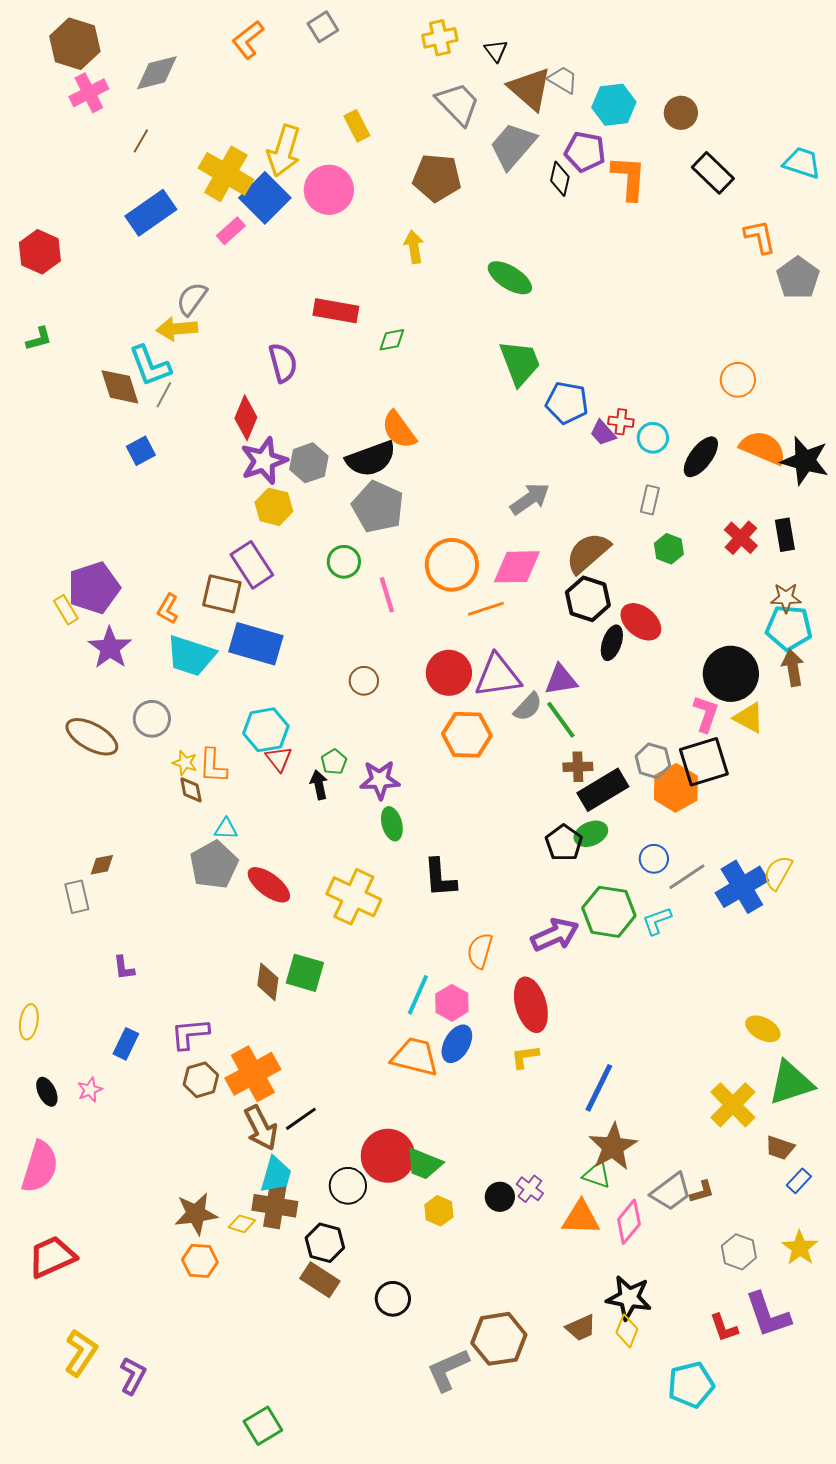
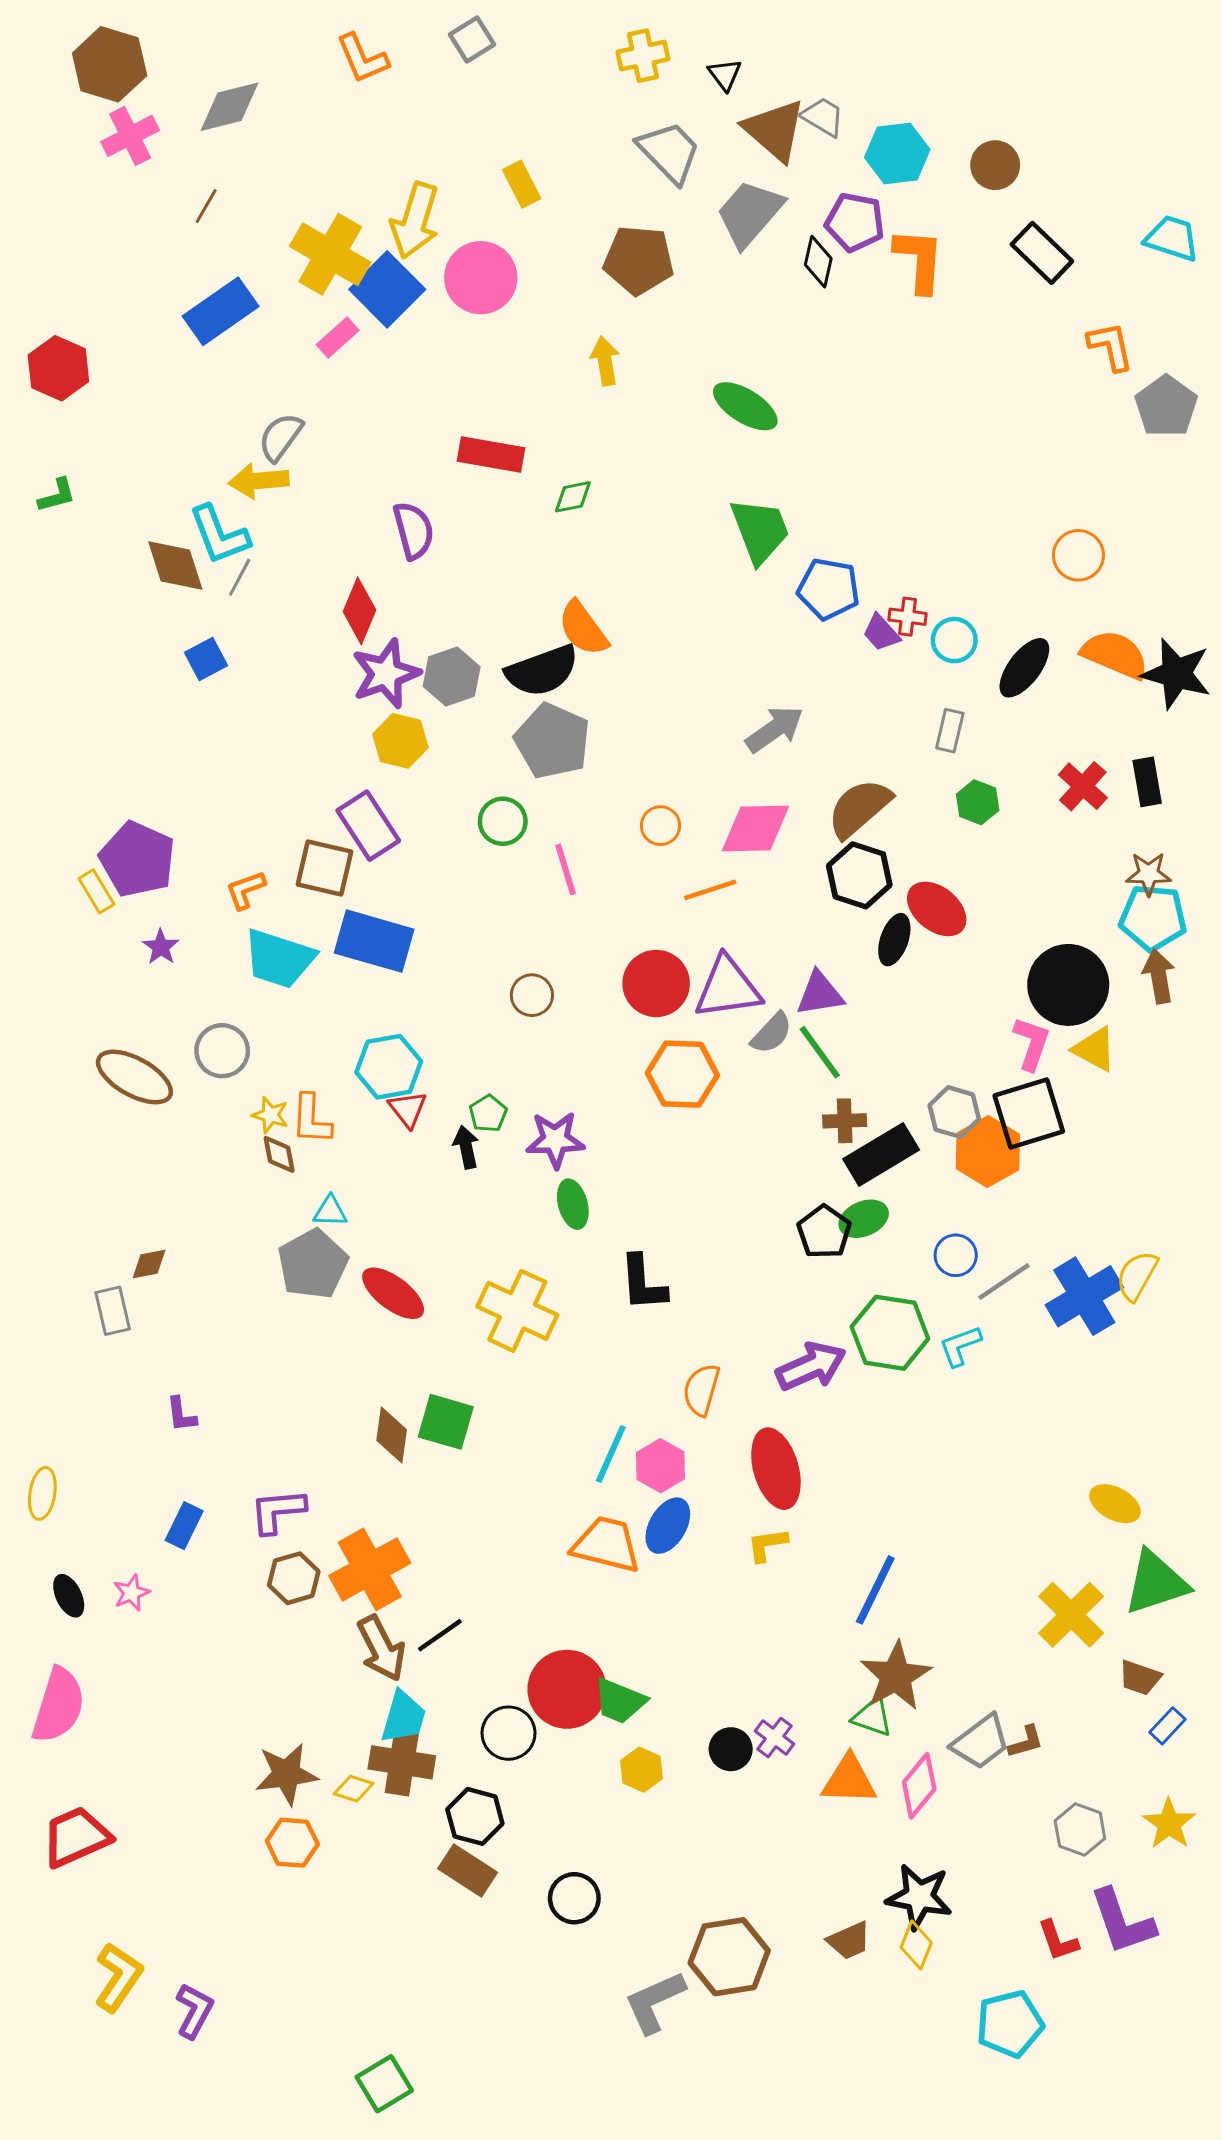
orange L-shape: (248, 40) -> (362, 58), turned -75
orange circle: (452, 565) -> (661, 826), size x0.5
purple pentagon: (94, 588) -> (137, 859), turned -30
orange L-shape: (168, 609) -> (245, 890), turned 40
purple star: (110, 648) -> (161, 947), size x0.6

